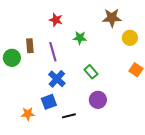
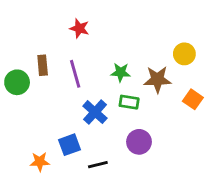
brown star: (112, 18) -> (157, 79), moved
green star: (80, 38) -> (121, 72), moved
green rectangle: (91, 72) -> (129, 102), turned -40
blue cross: (57, 79) -> (95, 112), moved

